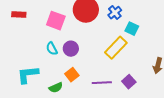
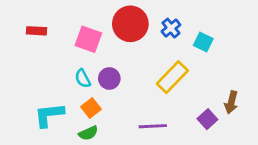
cyan square: (132, 29) -> (203, 42), moved
orange square: (72, 75) -> (91, 108), moved
purple square: (129, 82) -> (207, 119), moved

